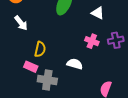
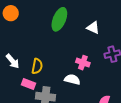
white arrow: (21, 23) -> (13, 61), moved
pink cross: (92, 41) -> (83, 63), moved

